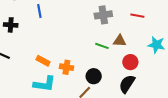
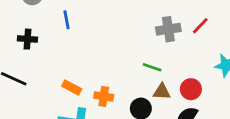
gray cross: (103, 15) -> (168, 29), moved
red line: (137, 16) -> (200, 26), turned -56
brown triangle: (120, 41) -> (162, 92), moved

